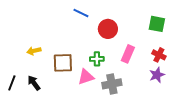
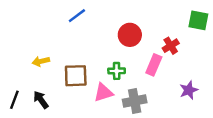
blue line: (81, 13) -> (77, 16), moved, turned -63
green square: (157, 24) -> (198, 20), moved
red cross: (159, 55) -> (171, 46), moved, turned 32

